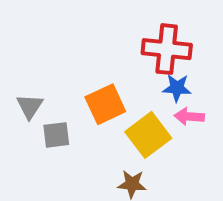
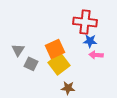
gray square: (56, 135) -> (31, 64), turned 32
yellow square: (148, 135) -> (59, 64), moved

